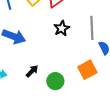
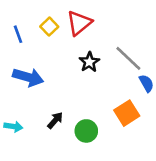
gray line: (92, 28) -> (128, 58), turned -40

